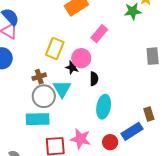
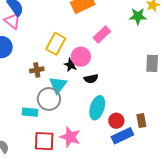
black semicircle: (94, 79) -> (91, 79), turned 72
gray circle: (44, 96) -> (49, 99), moved
cyan rectangle: (38, 119) -> (30, 112), size x0.7
red circle: (110, 142) -> (116, 121), moved

